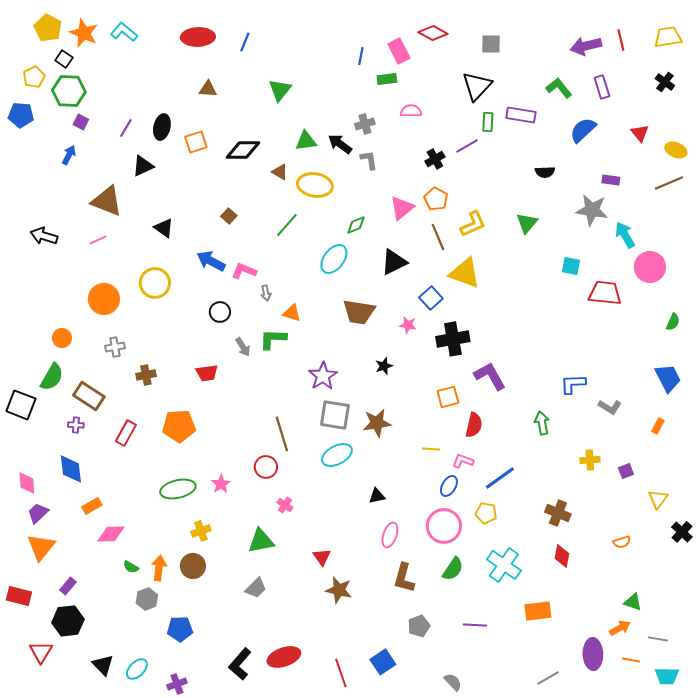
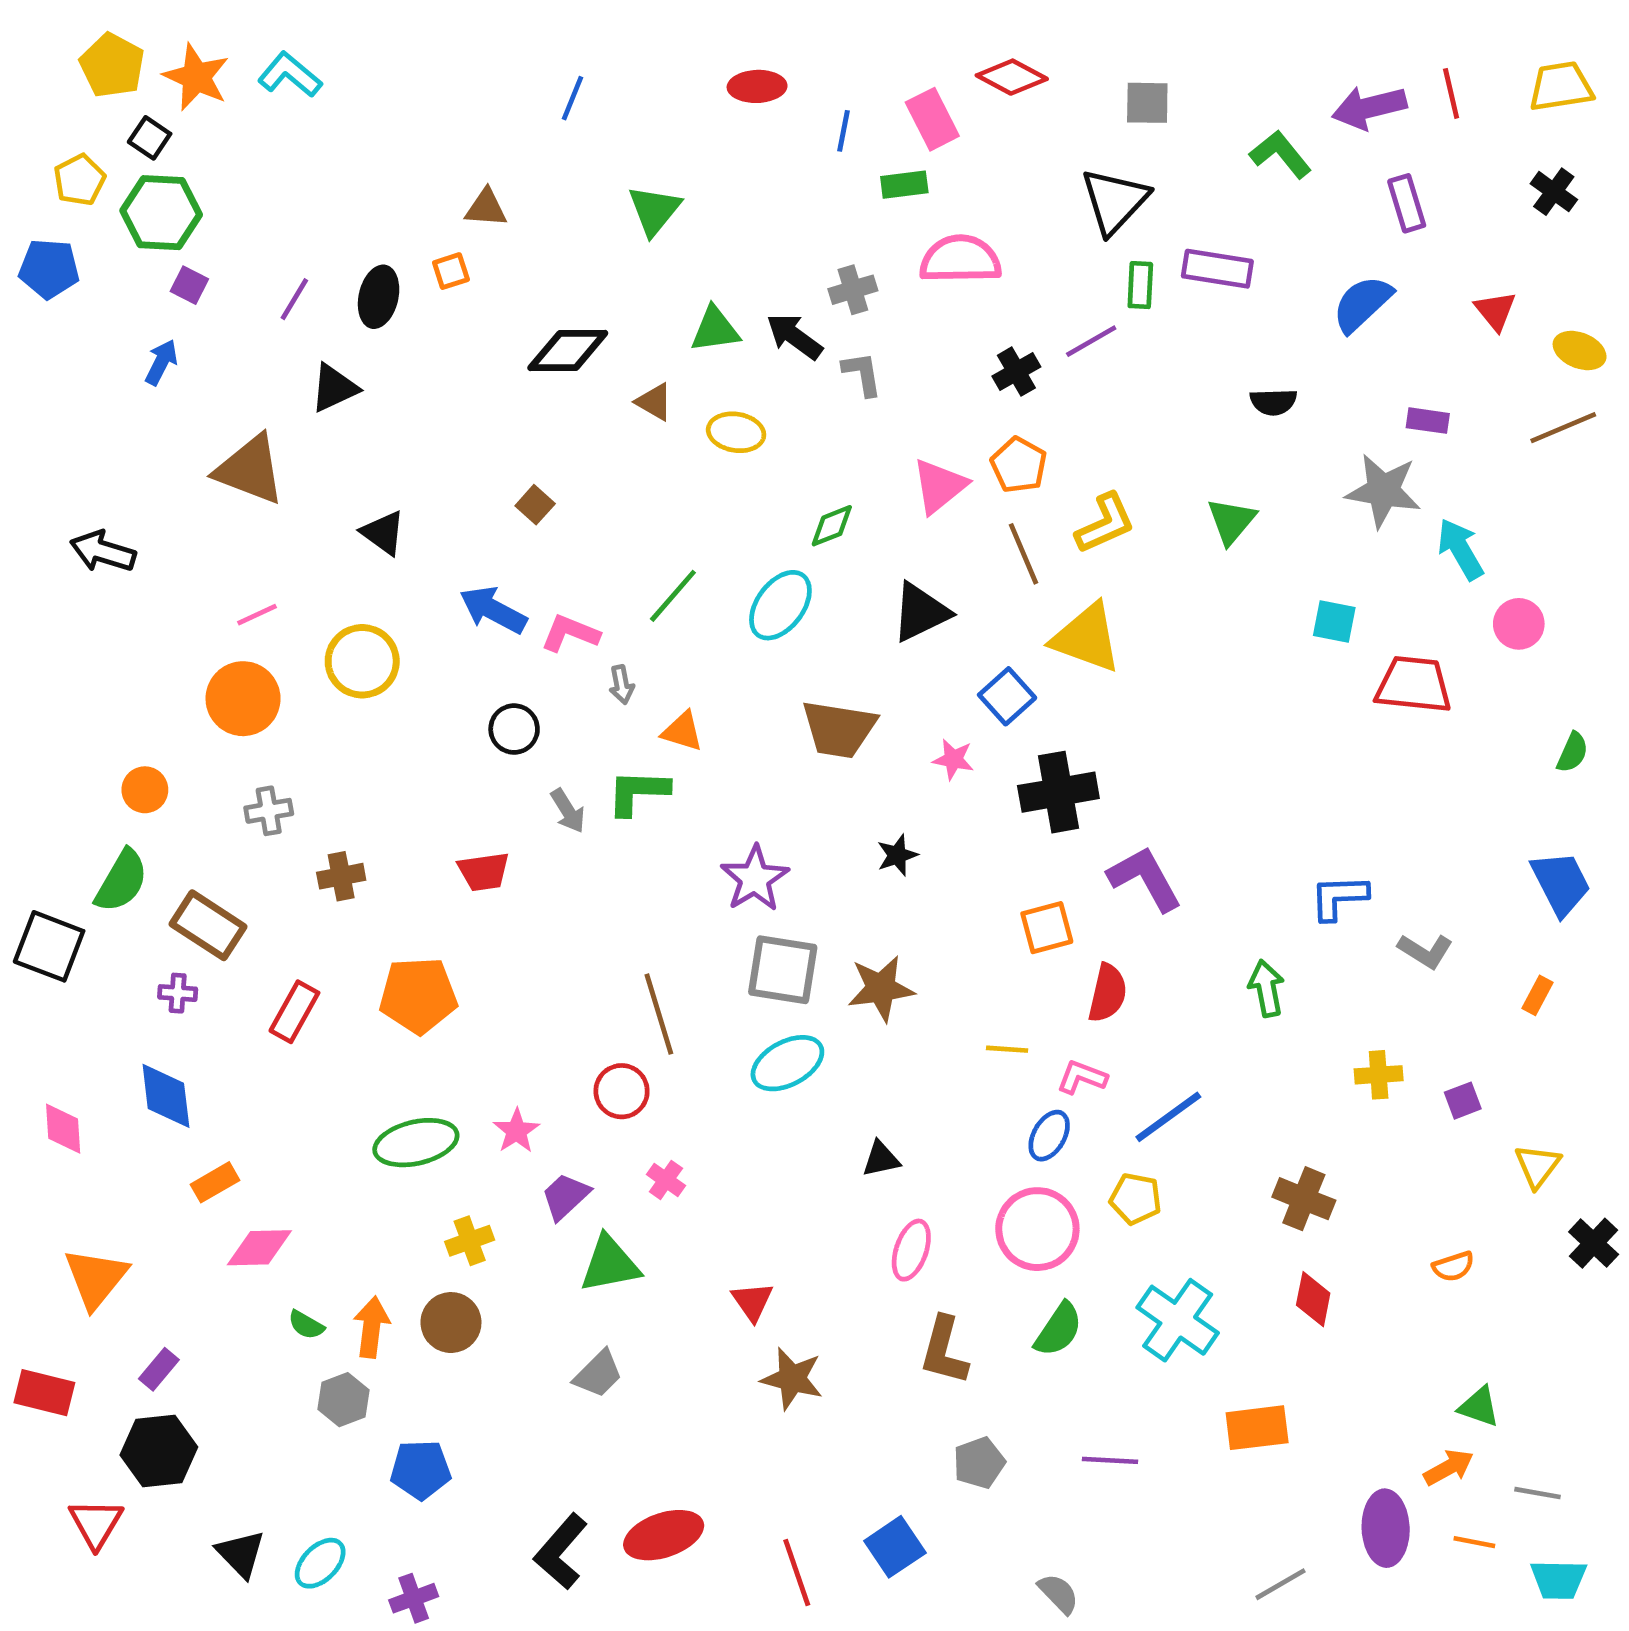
red ellipse: (198, 37) -> (757, 86), moved, size x0.7
green L-shape: (559, 88) -> (1280, 154), moved
pink semicircle: (411, 111) -> (960, 259), size x1.6
orange square: (196, 142) -> (451, 271), moved, size x0.7
yellow ellipse: (315, 185) -> (736, 432), size x0.7
green line: (287, 225) -> (673, 596), moved
pink line: (98, 240) -> (257, 615), moved
pink circle: (650, 267) -> (1519, 624), size x0.7
purple trapezoid: (38, 513) -> (565, 1196), moved

